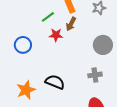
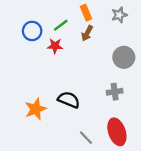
red star: (56, 35) -> (55, 46), moved
blue circle: (23, 45) -> (32, 31), moved

